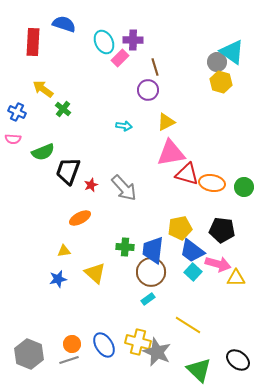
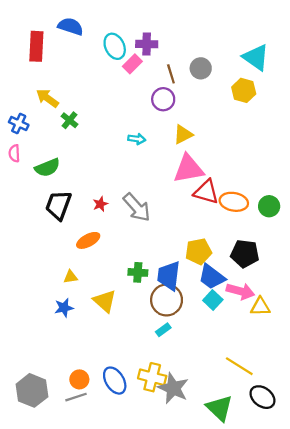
gray circle: (217, 62) -> (201, 68), moved
pink semicircle: (13, 139) -> (14, 153), turned 84
black trapezoid: (68, 171) -> (58, 205), moved
yellow line: (188, 325) -> (239, 366), moved

